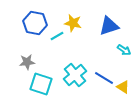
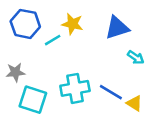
cyan cross: (75, 75) -> (75, 88), turned 30

